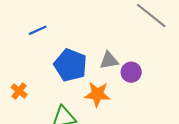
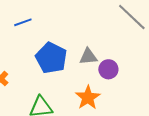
orange star: (97, 94) -> (88, 98), moved, turned 30

